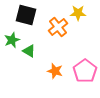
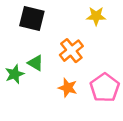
orange cross: (58, 27) -> (71, 51), moved
green star: (12, 40) -> (15, 74), moved

